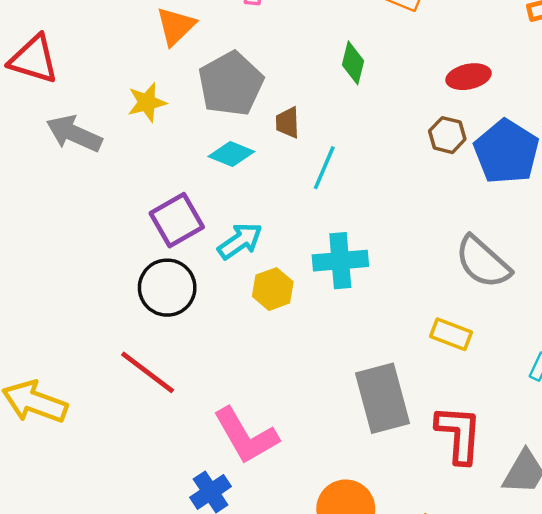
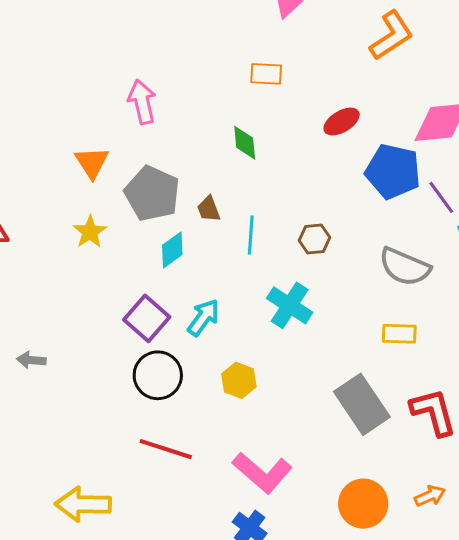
gray arrow: (74, 134) -> (31, 360), moved, size x0.6
brown hexagon: (447, 135) -> (315, 239), moved
cyan diamond: (231, 154) -> (172, 250), turned -39
cyan cross: (340, 261) -> (290, 305), turned -33
yellow hexagon: (273, 289) -> (239, 380), moved

